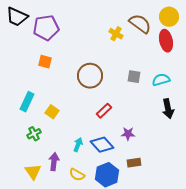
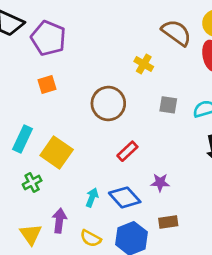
purple pentagon: (46, 28) -> (48, 38), turned 30
yellow cross: (116, 34) -> (144, 64), moved
orange square: (45, 62) -> (47, 84), turned -32
yellow square: (52, 112) -> (57, 153), size x1.6

